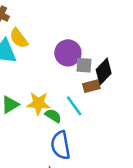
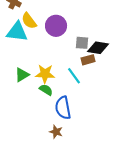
purple circle: (68, 53) -> (56, 26), moved
black diamond: (104, 71) -> (98, 48), turned 55
green semicircle: (53, 116) -> (46, 90), moved

